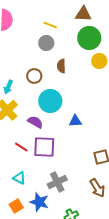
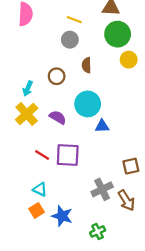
cyan circle: (50, 101) -> (88, 104), moved
purple semicircle: (35, 122) -> (58, 117), moved
gray cross: (57, 182) -> (102, 189), moved
orange square: (16, 206) -> (37, 210), moved

